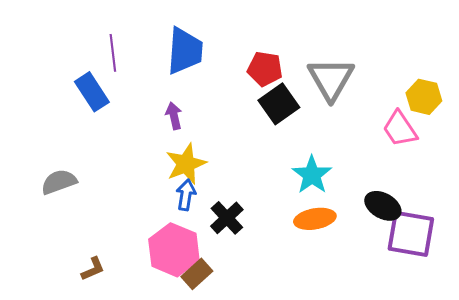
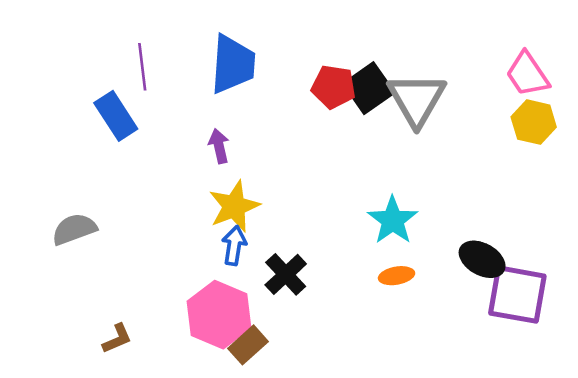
black square: (279, 104) -> (369, 88), moved
pink trapezoid: (400, 129) -> (527, 74), moved
orange ellipse: (315, 219) -> (396, 276), size x0.7

